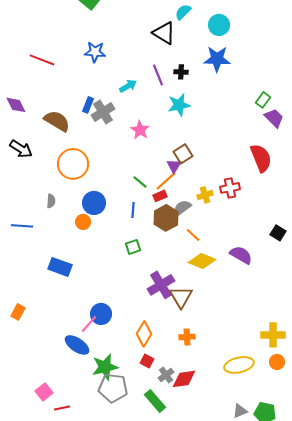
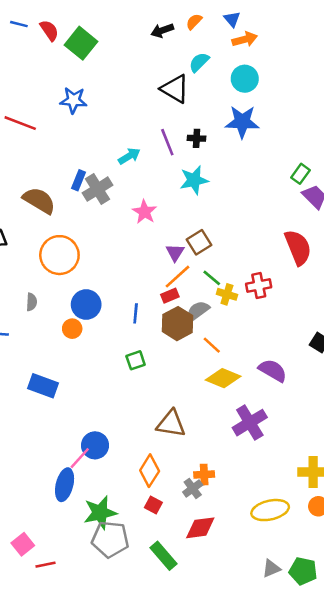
blue star: (95, 52) -> (73, 100), moved
purple triangle: (174, 166) -> (175, 252), moved
green line: (140, 182) -> (212, 278), moved
yellow cross: (205, 195) -> (227, 294), turned 35
purple cross: (161, 285) -> (250, 423), moved
brown triangle: (181, 297) -> (171, 424), moved, turned -50
blue ellipse: (77, 345) -> (65, 485), turned 70
gray cross: (166, 375) -> (193, 488), moved

